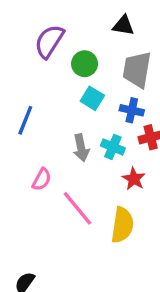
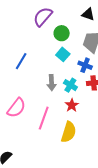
pink semicircle: (42, 179) -> (16, 108), moved, size x1.5
red star: (134, 179) -> (72, 105), moved
pink line: (77, 208) -> (44, 118), turned 50

